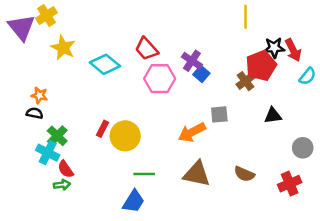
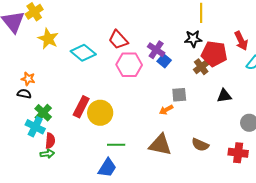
black star: (274, 48) -> (193, 39), moved
red pentagon: (261, 66) -> (214, 54), turned 30
red rectangle: (102, 129) -> (81, 107), size x1.5
orange arrow: (192, 132) -> (166, 110), moved, size x0.6
red semicircle: (66, 169) -> (50, 141), turned -140
red cross: (290, 184) -> (238, 153), turned 30

